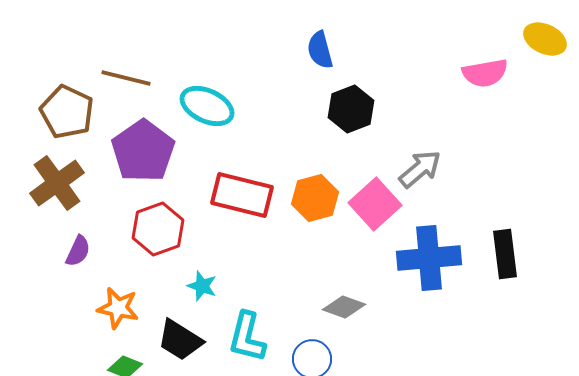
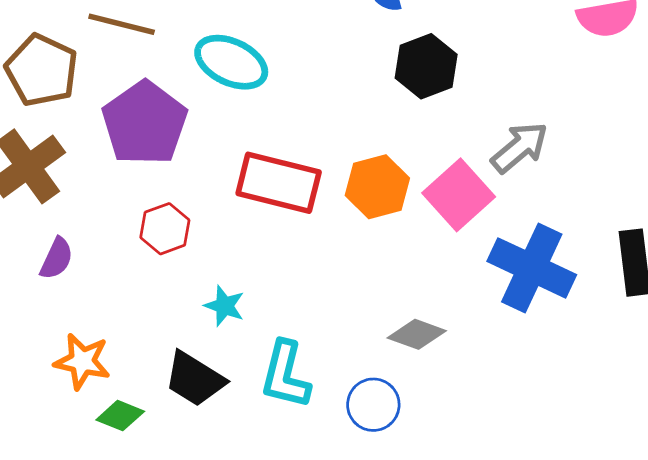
red hexagon: (158, 229) -> (165, 229), size x0.7
blue cross: (429, 258) -> (532, 268), turned 30
orange star: (118, 308) -> (82, 361), moved

